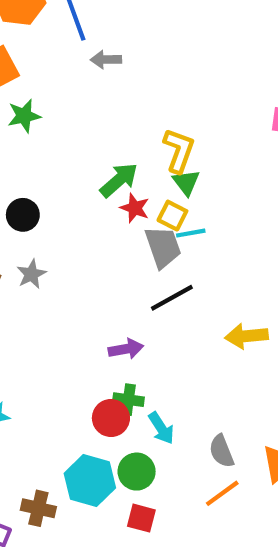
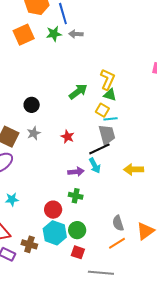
green star: (24, 116) -> (54, 34), moved
green triangle: (186, 182) -> (110, 95), turned -40
red star: (135, 208) -> (68, 137), moved
gray trapezoid: (163, 247) -> (107, 135), moved
red circle: (111, 418) -> (53, 210), moved
cyan arrow: (161, 428) -> (95, 166), moved

